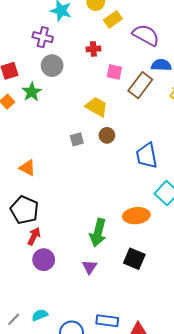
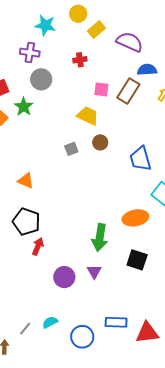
pink square: (114, 72) -> (101, 89), moved
purple circle: (44, 260) -> (64, 277), moved

